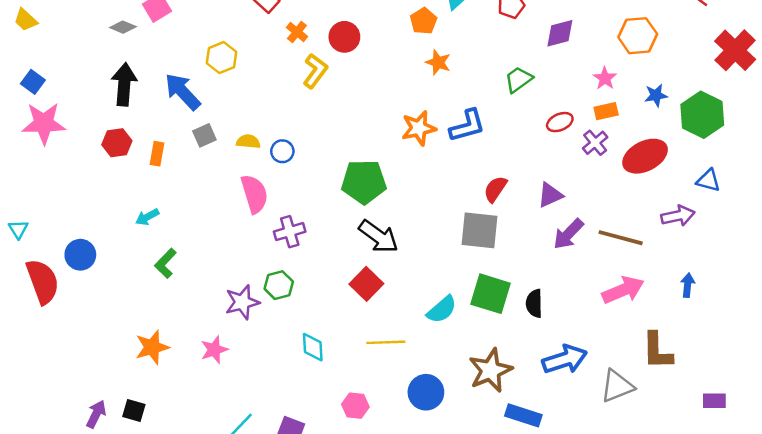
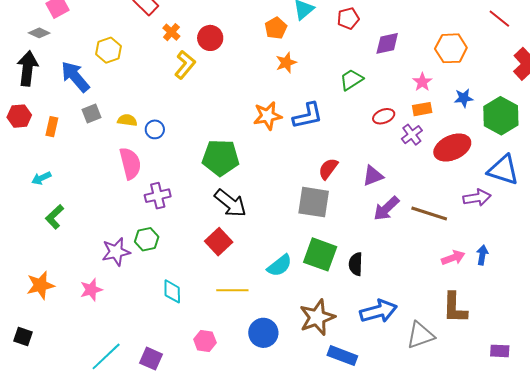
gray diamond: (123, 27) -> (39, 33), moved
orange star: (438, 62) -> (286, 63), turned 30
blue triangle: (708, 180) -> (503, 170), size x1.6
pink arrow: (623, 290) -> (453, 258), moved, size x0.7

